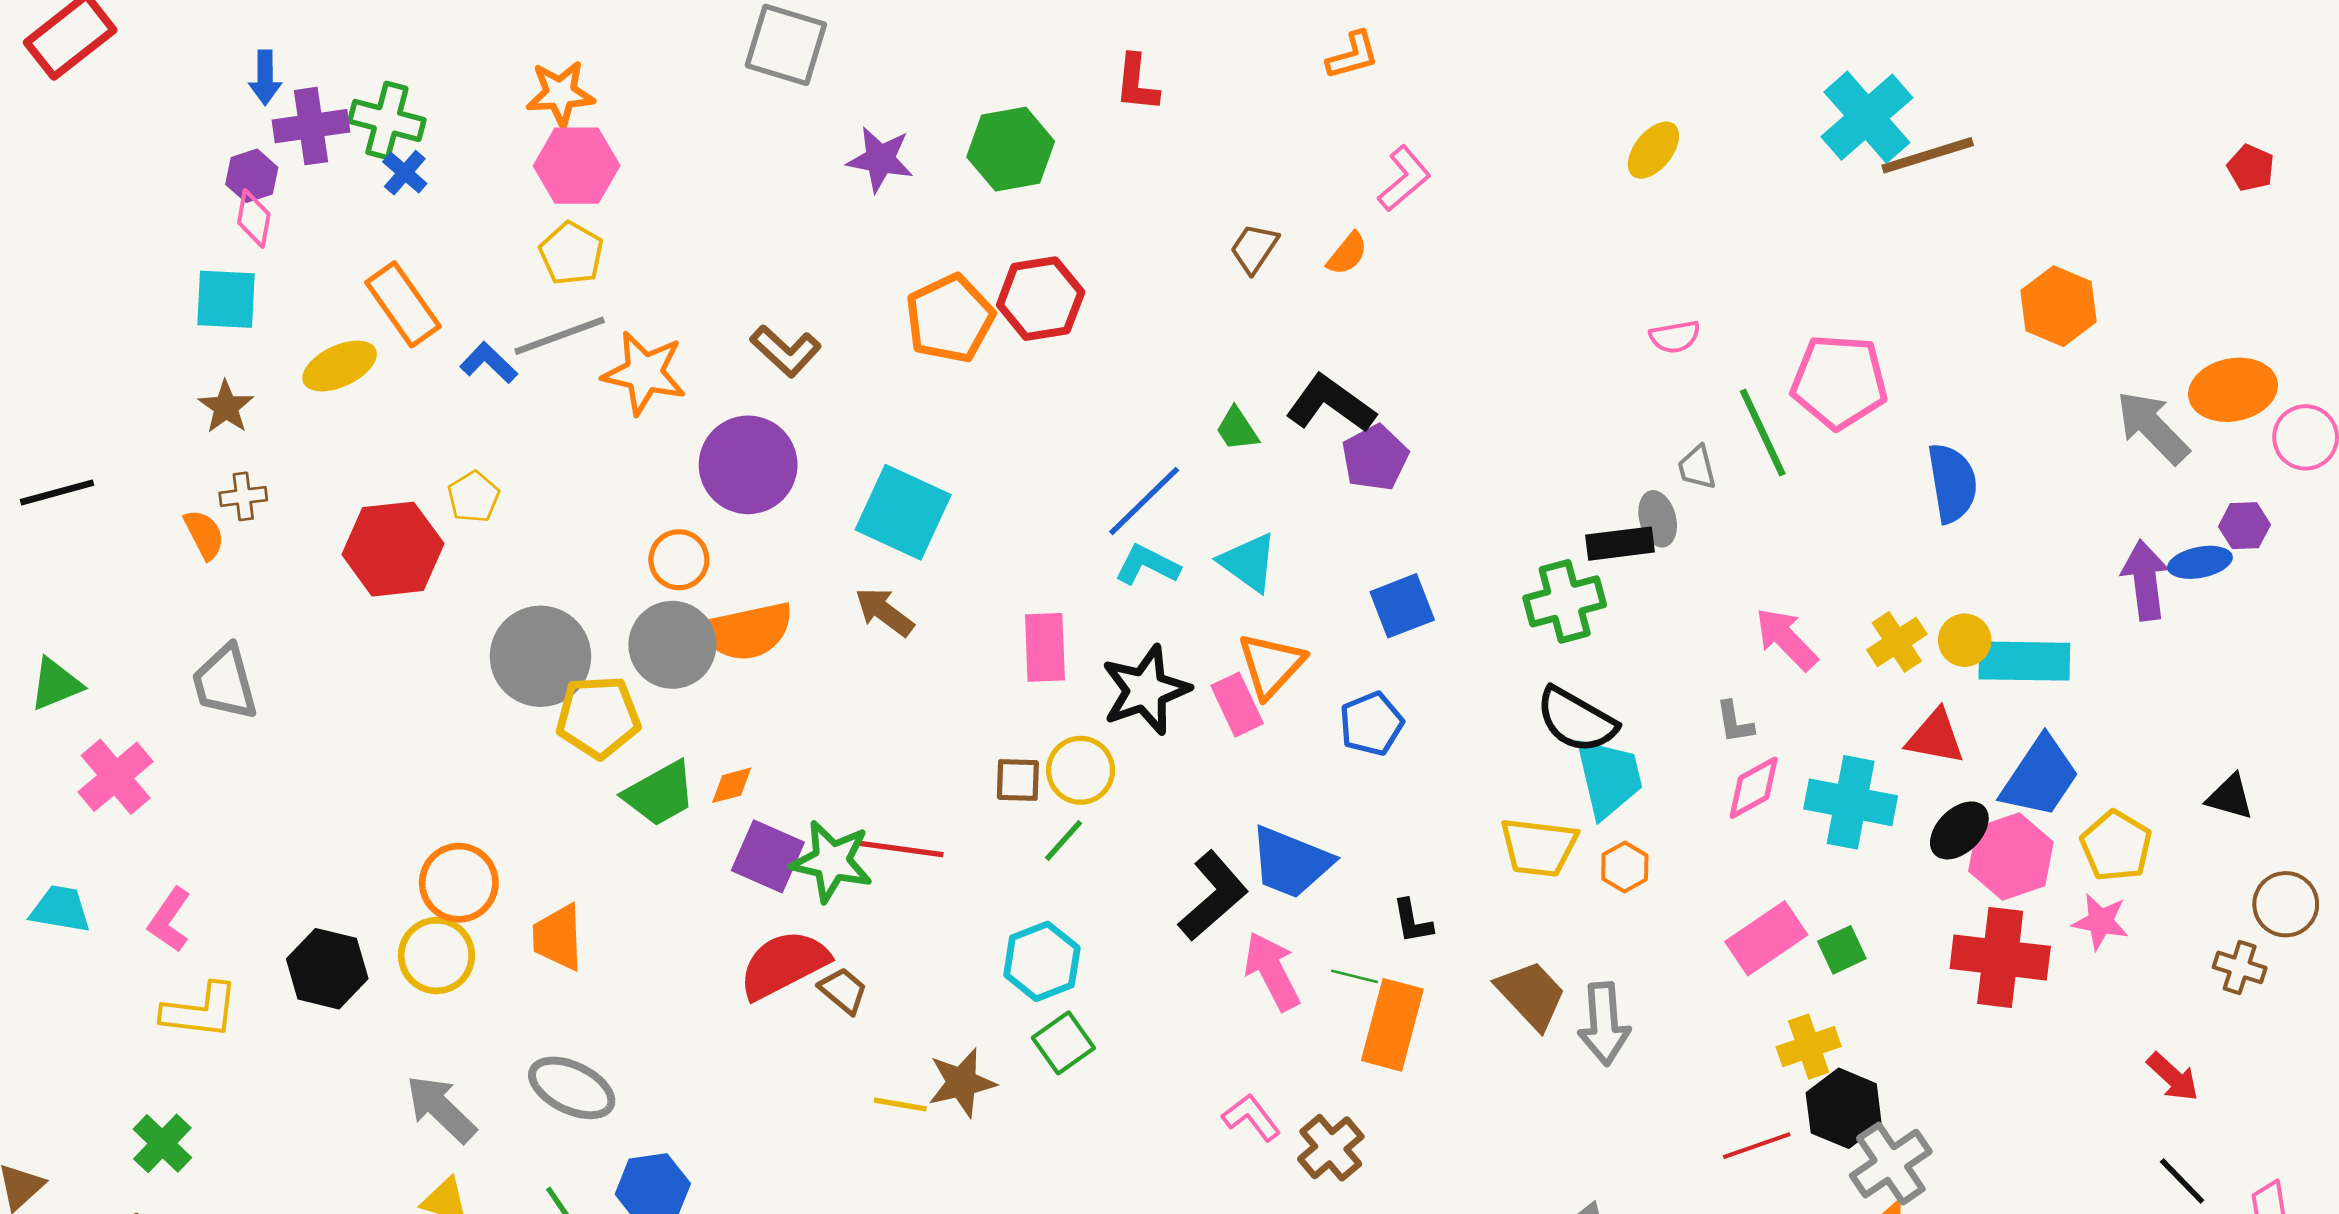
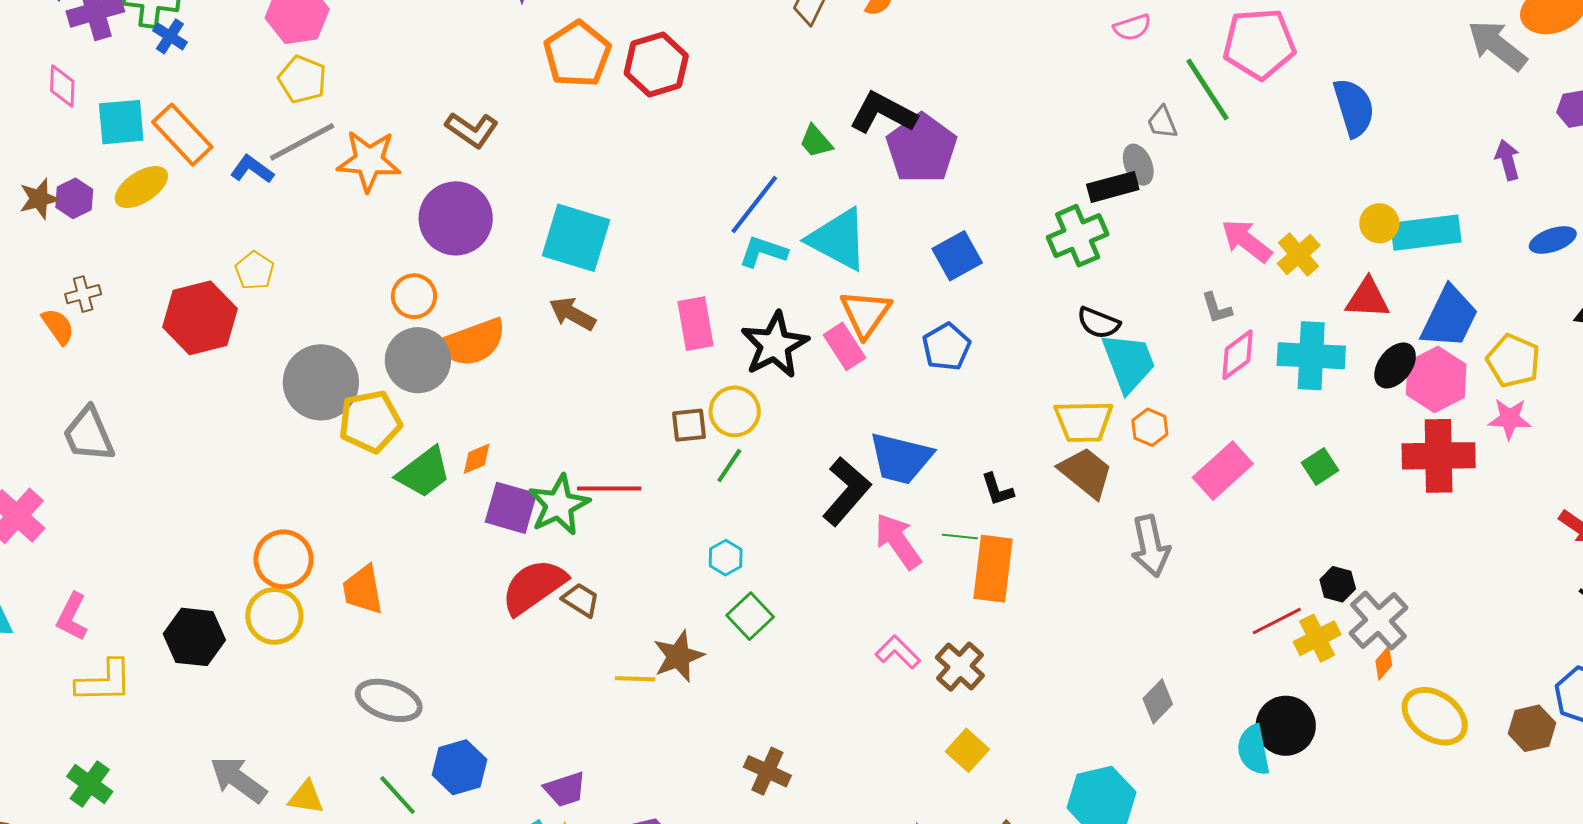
purple hexagon: (252, 176) -> (74, 198), moved
cyan square: (226, 299) -> (121, 122), moved
orange pentagon: (950, 319) -> (577, 54), moved
brown star: (226, 407) -> (39, 199), moved, turned 30
purple pentagon: (1375, 458) -> (922, 148), size x1.4
cyan triangle: (1248, 562) -> (838, 239), size x1.4
blue ellipse: (2200, 562) -> (1553, 240), moved
purple arrow: (2145, 580) -> (1508, 160), size x0.7
yellow cross: (1897, 642) -> (1299, 255), moved
black semicircle: (1576, 720) -> (1098, 323), size x0.7
green star: (832, 861) -> (559, 505), turned -30
pink rectangle: (1766, 938) -> (1223, 471), moved
cyan hexagon: (1042, 961) -> (726, 558), size x0.6
brown trapezoid: (1531, 995) -> (1086, 472), moved
yellow cross: (1809, 1047) -> (1317, 638), moved
black hexagon: (1844, 1108) -> (1338, 584), size x0.6
gray arrow: (441, 1109) -> (238, 780), moved

